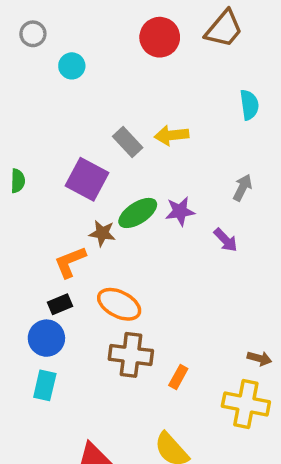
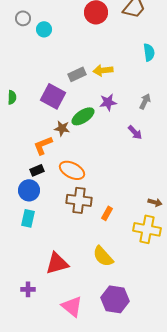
gray circle: (33, 34) -> (23, 18), moved
gray rectangle: (128, 142) -> (77, 74), turned -72
purple star: (180, 211) -> (108, 102), moved

